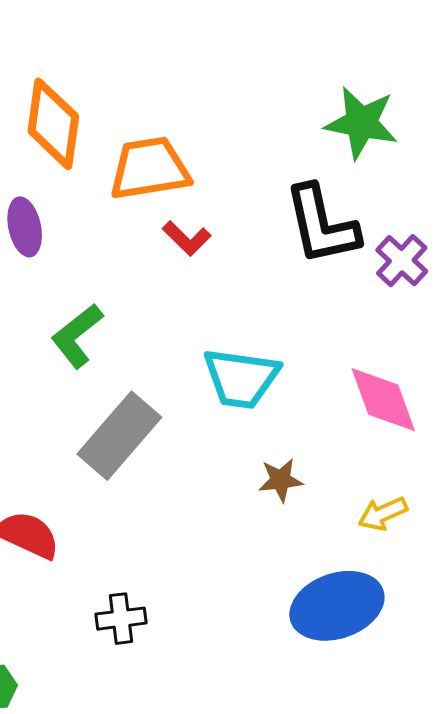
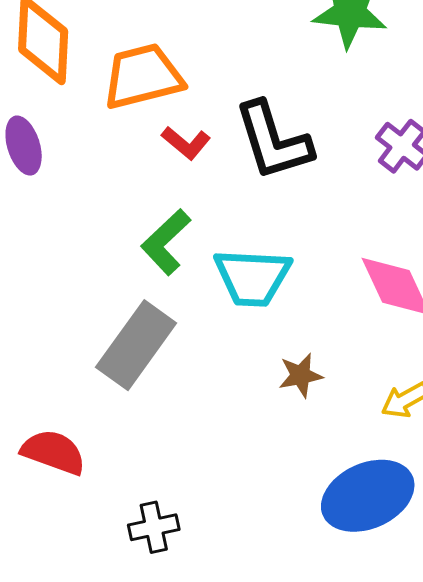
black L-shape: (322, 225) -> (273, 141), moved
green L-shape: (77, 336) -> (166, 242), moved

